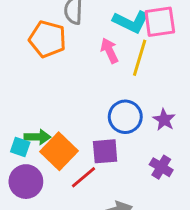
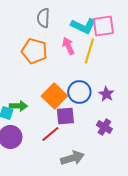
orange pentagon: (48, 39) -> (34, 51), moved
orange square: (59, 151) -> (54, 96), moved

